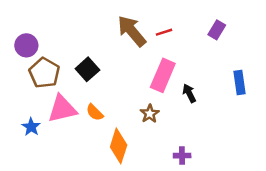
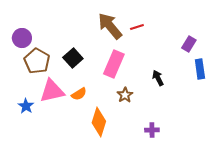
purple rectangle: (217, 30) -> (189, 44), moved
pink rectangle: (163, 75) -> (114, 64), moved
orange semicircle: (95, 112) -> (79, 94), turned -77

